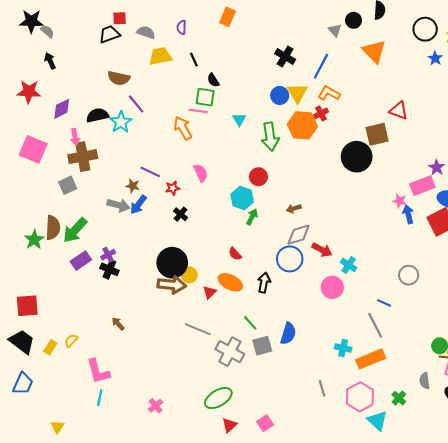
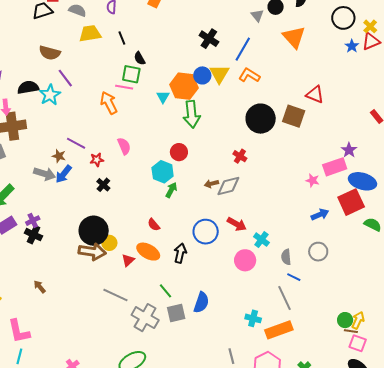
red cross: (321, 113) -> (240, 156), moved, turned -32
orange hexagon: (302, 125) -> (184, 86), moved
brown square: (377, 134) -> (294, 116), turned 30
black circle: (357, 157) -> (261, 119), moved
blue arrow: (408, 214) -> (320, 215), moved, turned 78
gray diamond: (299, 235) -> (228, 186), moved
gray semicircle: (425, 381) -> (286, 257), moved

